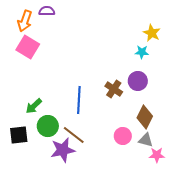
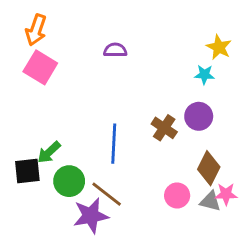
purple semicircle: (47, 11) -> (115, 50), moved
black square: (19, 135) -> (27, 171), moved
pink star: (157, 155) -> (226, 194), moved

